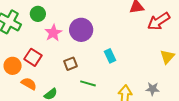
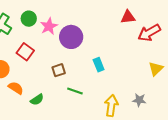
pink star: (53, 33) -> (49, 26), moved
red square: (33, 57) -> (25, 52), moved

